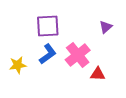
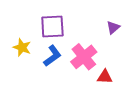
yellow star: (18, 65) -> (22, 47), moved, turned 30

